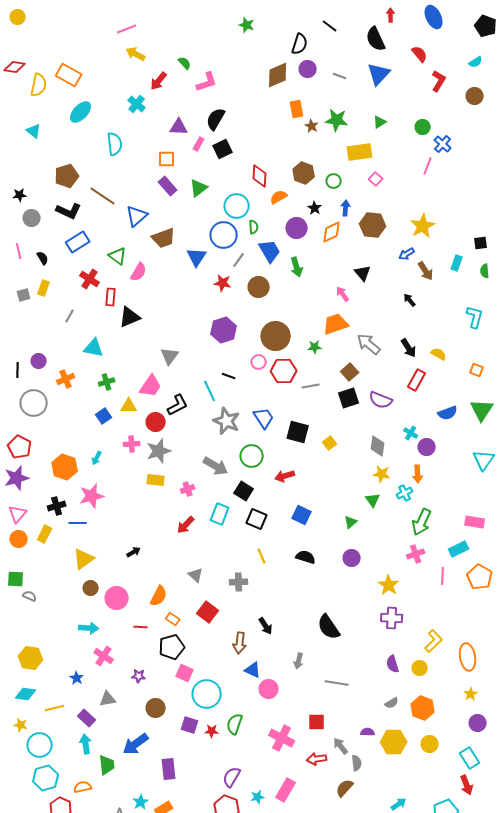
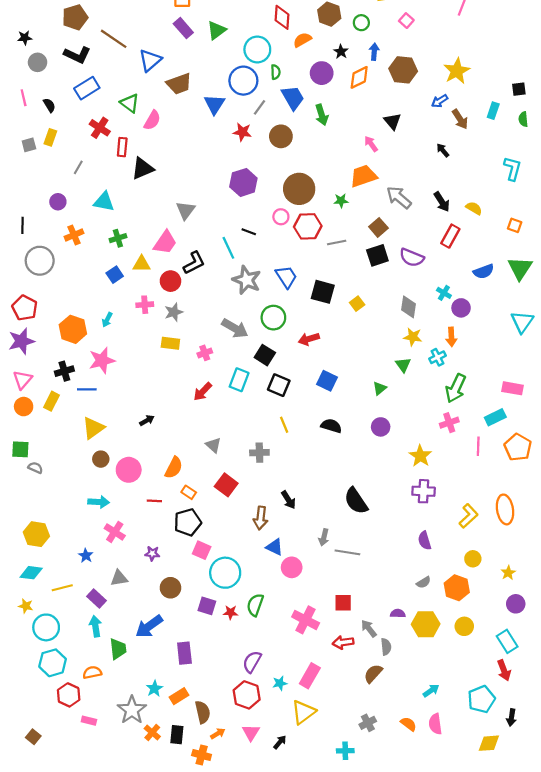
purple circle: (39, 361) -> (58, 202), moved
gray star: (159, 451) -> (174, 312), size x0.7
orange ellipse: (468, 657) -> (505, 509), moved
yellow circle: (420, 668) -> (473, 559), moved
gray line: (337, 683) -> (347, 552), moved

